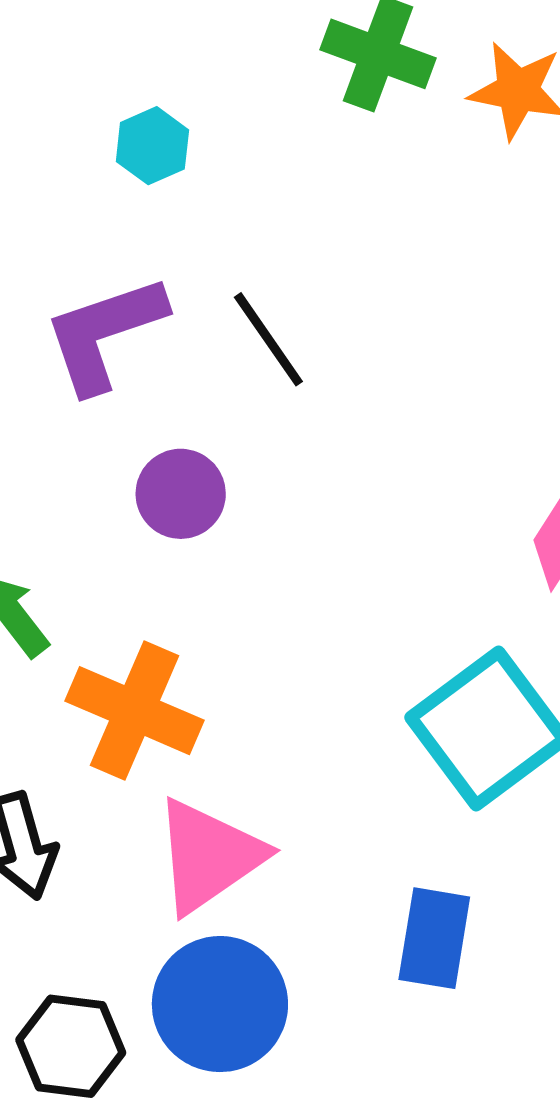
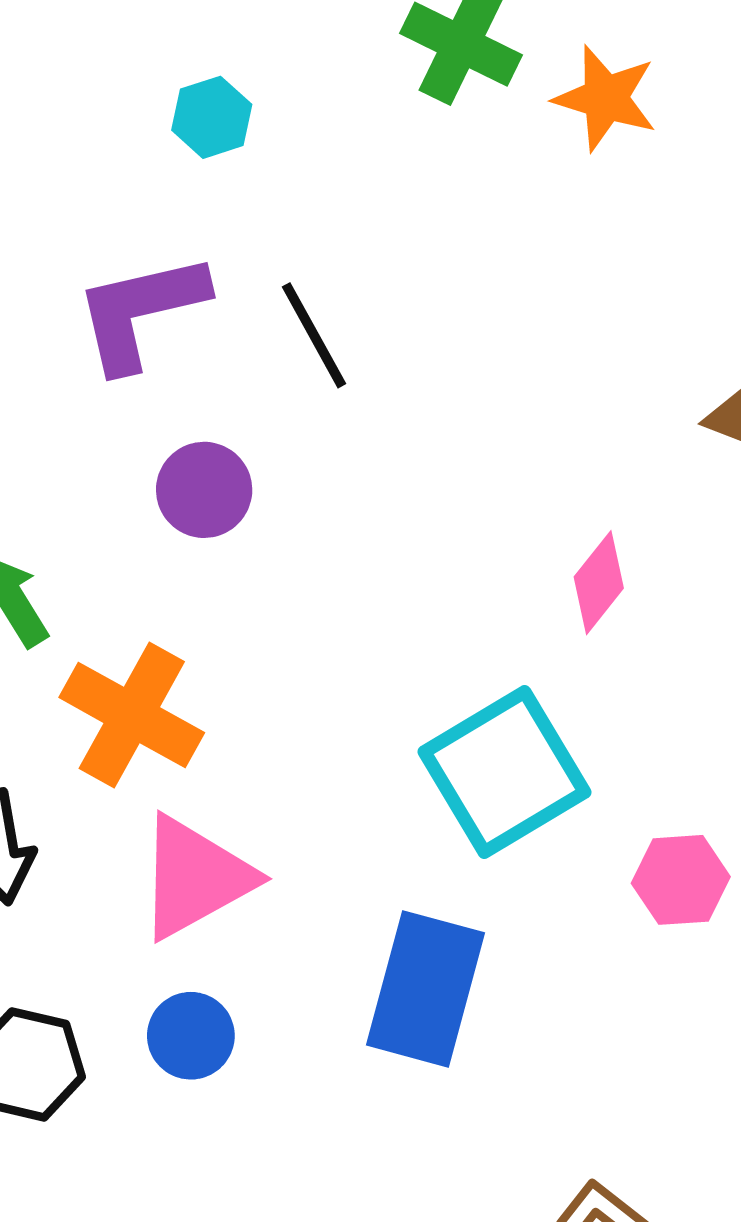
blue rectangle: (434, 938) -> (425, 989), size x1.4
blue circle: (220, 1004) -> (191, 1036), size x0.6

